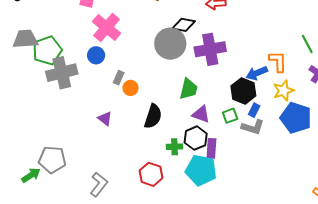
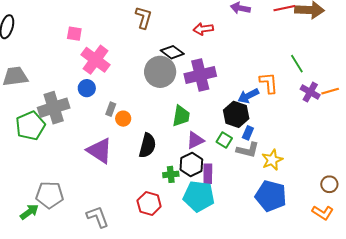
black diamond: (184, 25) -> (172, 52), turned 30
green pentagon: (47, 50) -> (30, 126), moved
yellow star: (283, 91) -> (272, 160), moved
purple triangle: (201, 114) -> (195, 140), turned -42
green square: (230, 116) -> (224, 140), turned -35
purple triangle: (105, 118) -> (100, 151), size x1.8
blue pentagon: (296, 118) -> (271, 196), moved
gray L-shape: (99, 184) -> (98, 217), turned -55

